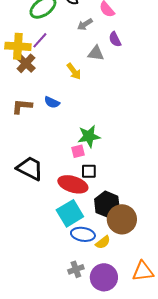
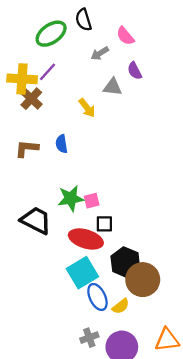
blue semicircle: (52, 102) -> (61, 144), turned 56
green star: (89, 136) -> (71, 198), moved
blue ellipse: (83, 234) -> (97, 297), turned 55

